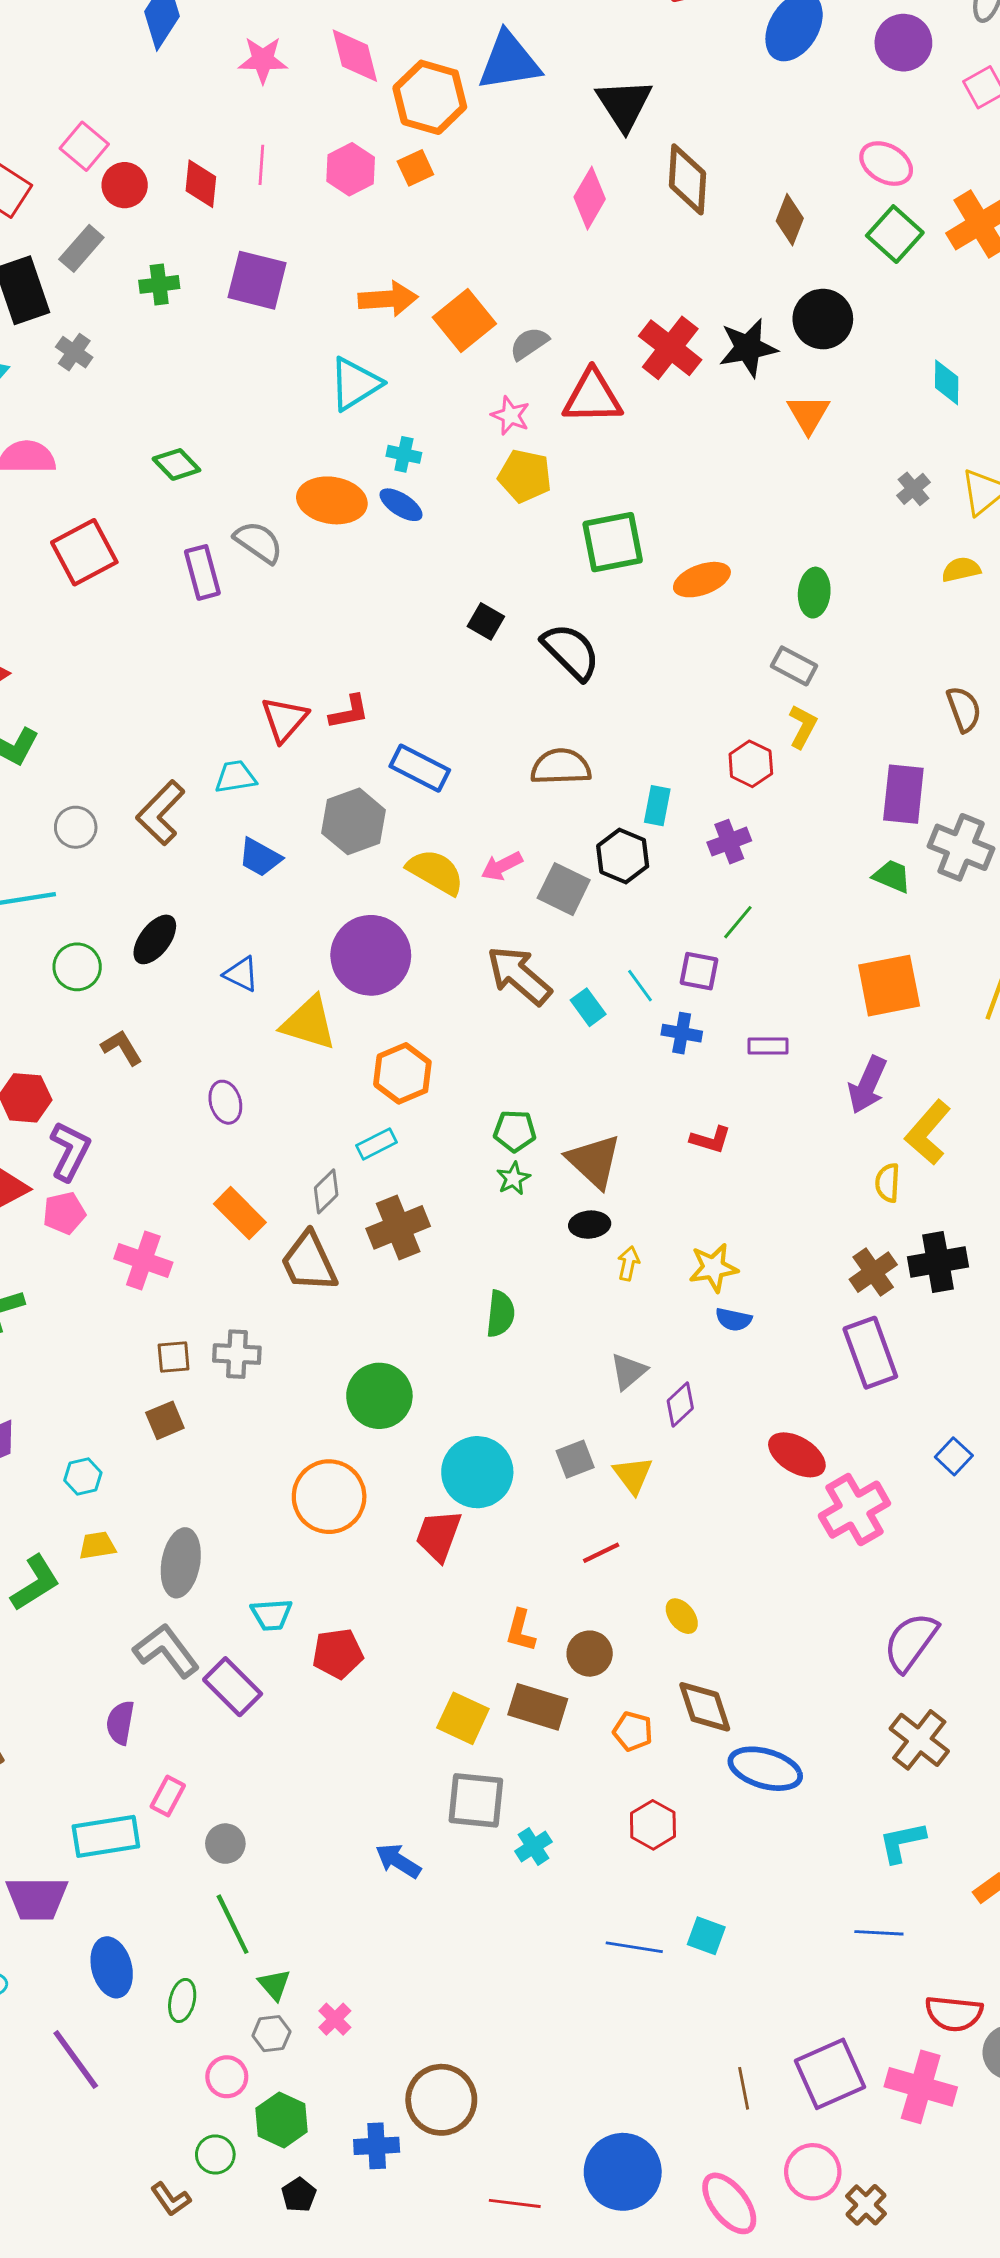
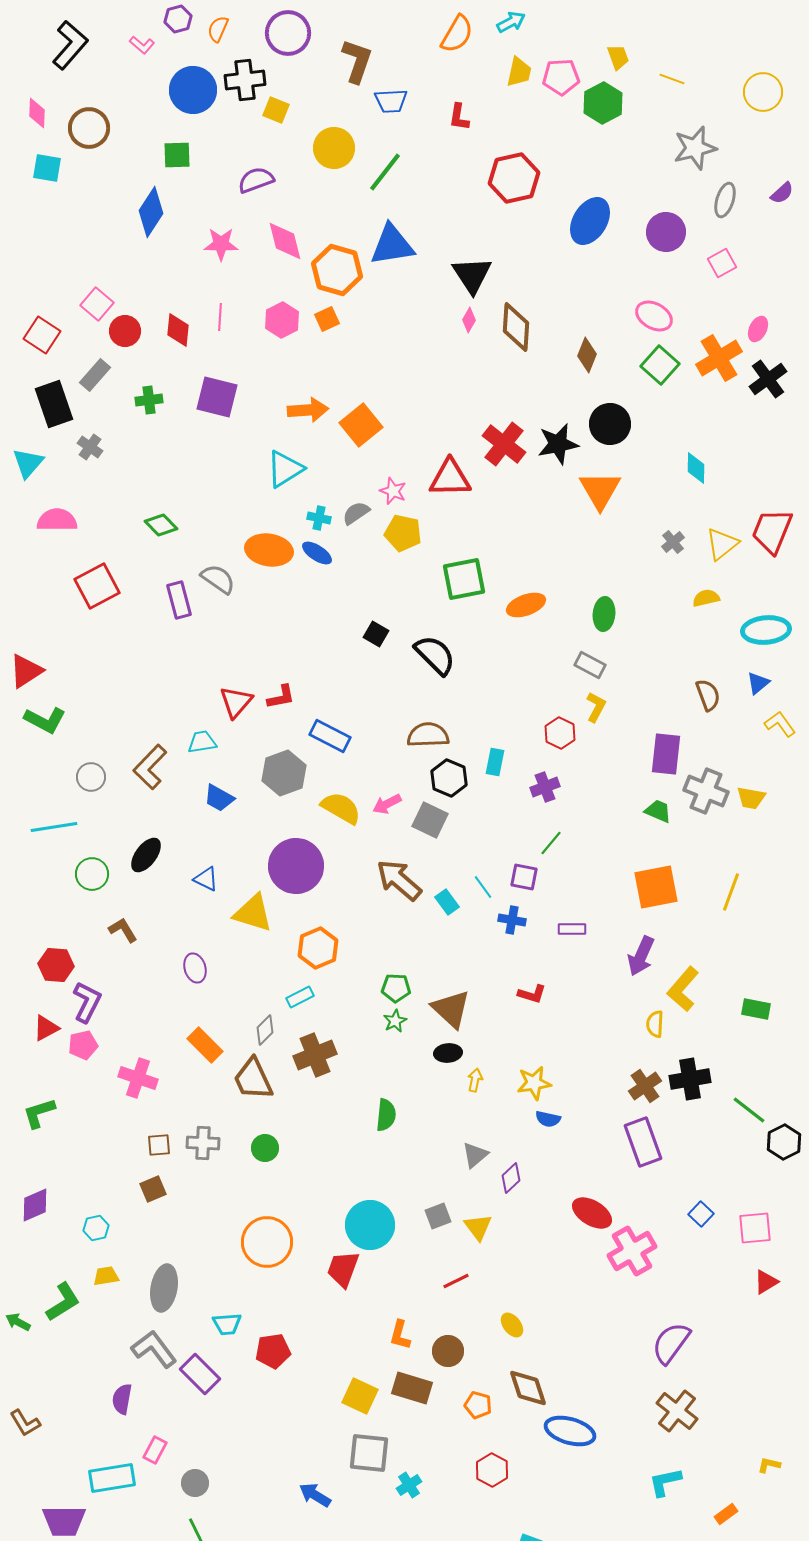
pink diamond: (590, 198) -> (469, 320), moved, size x0.6
gray semicircle: (529, 343) -> (356, 513), moved
orange triangle: (808, 414) -> (600, 490), size x1.4
black hexagon: (623, 856) -> (449, 778), moved
green circle: (379, 1396) -> (265, 1148), moved, size x0.6

